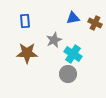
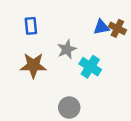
blue triangle: (73, 18) -> (101, 27), moved
gray circle: (68, 74) -> (69, 107), moved

